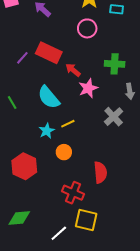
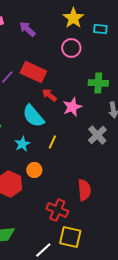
red arrow: (73, 70) -> (49, 95), moved
yellow line: (68, 124) -> (52, 142), turned -40
cyan star: (47, 131) -> (22, 144), moved
orange circle: (64, 152) -> (34, 170), moved

